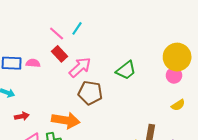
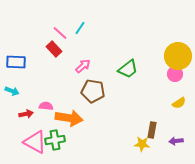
red rectangle: (60, 54) -> (54, 49), moved
pink semicircle: (33, 63) -> (46, 106), moved
pink arrow: (80, 67) -> (83, 66), size x0.7

